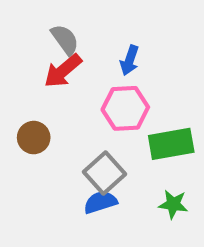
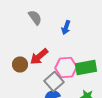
red arrow: (63, 71) -> (39, 56), moved
pink hexagon: (125, 108) -> (66, 68), moved

